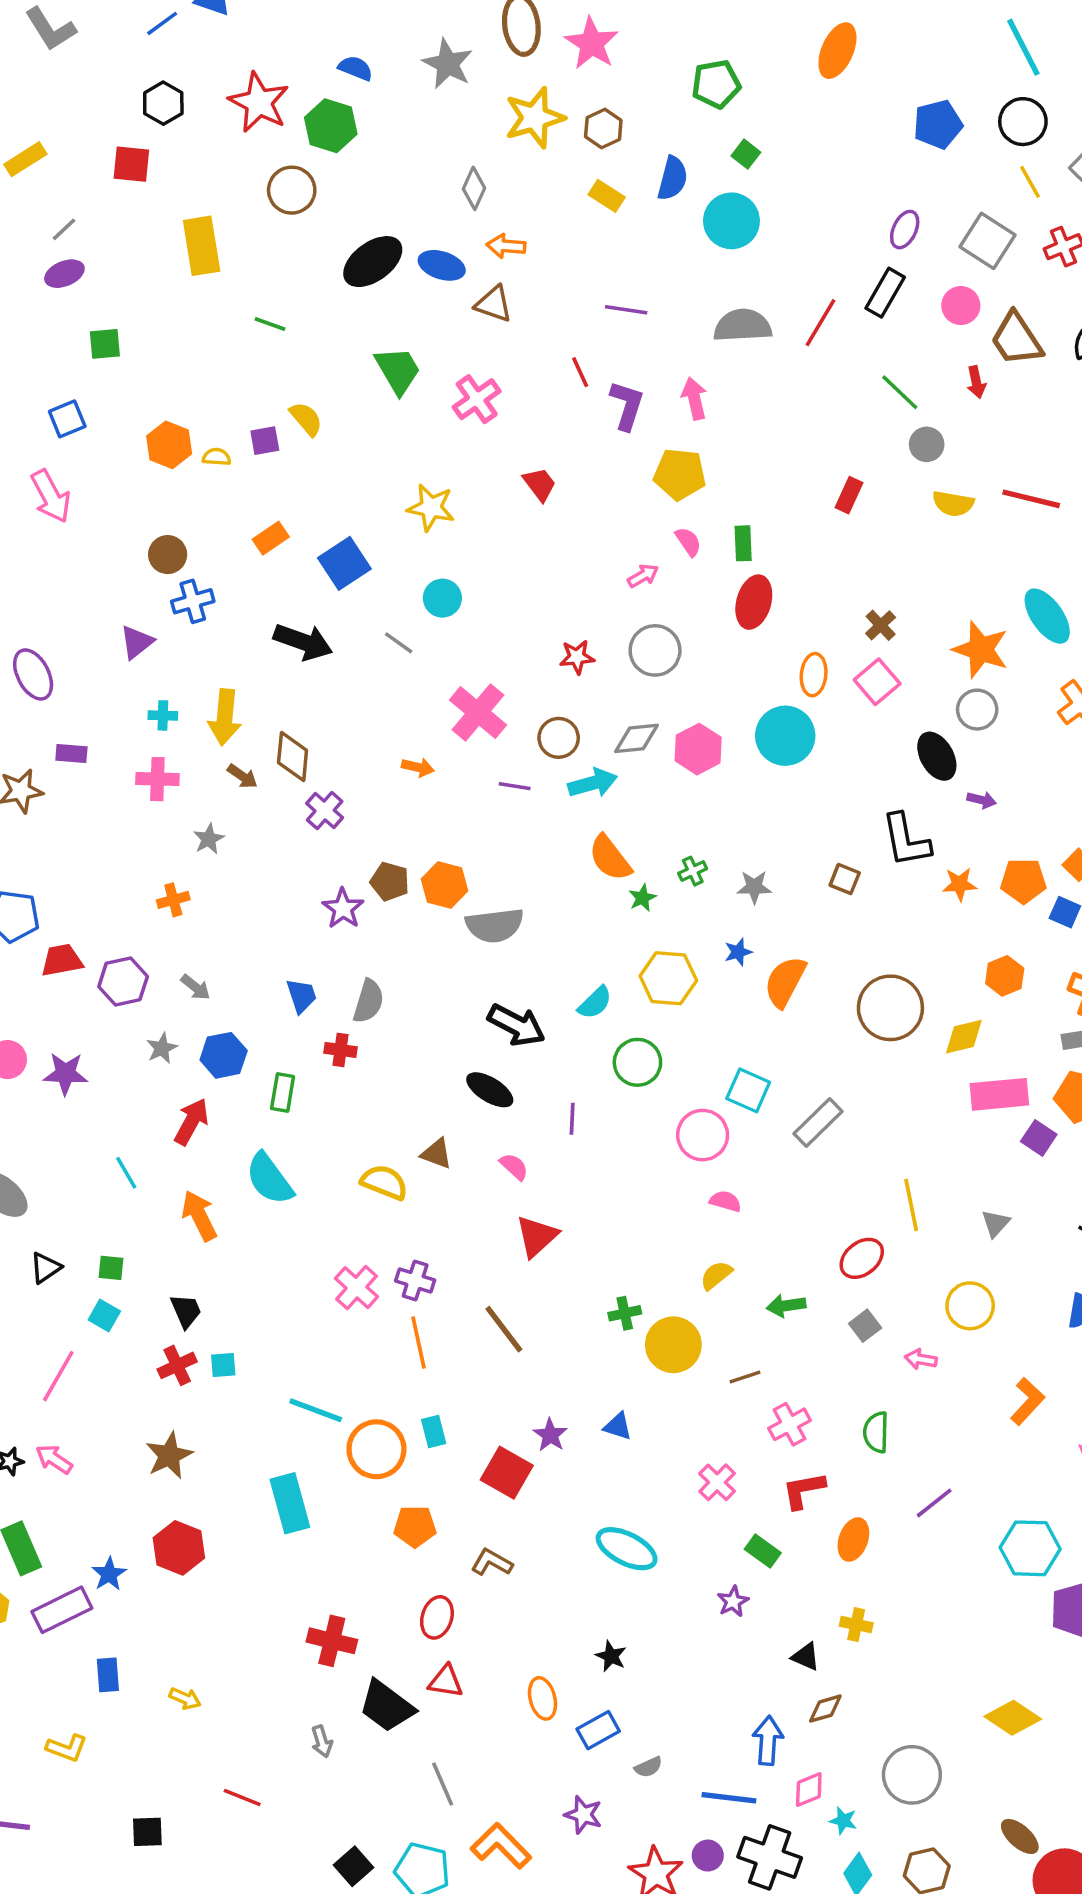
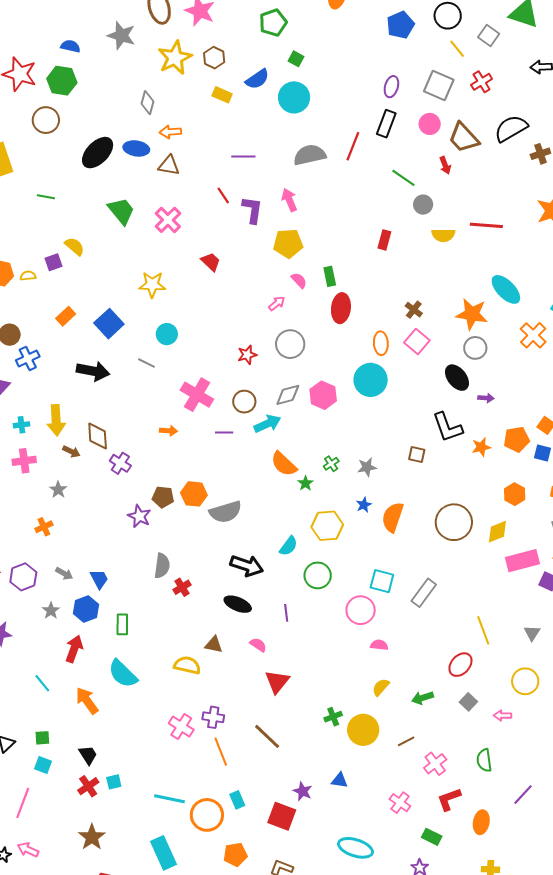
blue semicircle: (673, 178) -> (257, 79), turned 50
blue trapezoid: (301, 996) -> (99, 579), moved
red cross: (341, 1050) -> (182, 587), moved, turned -30

